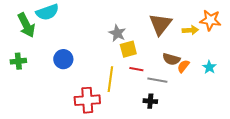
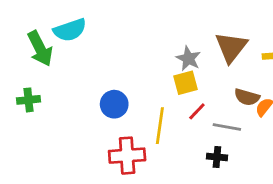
gray star: (117, 33) -> (188, 59), moved
blue circle: (63, 59) -> (114, 104), moved
red line: (136, 69) -> (197, 111), turned -56

